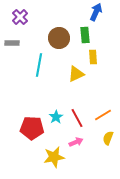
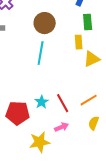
green rectangle: (85, 35) -> (88, 22), moved
cyan line: (39, 65) -> (41, 53), moved
yellow triangle: (76, 74) -> (92, 59), moved

